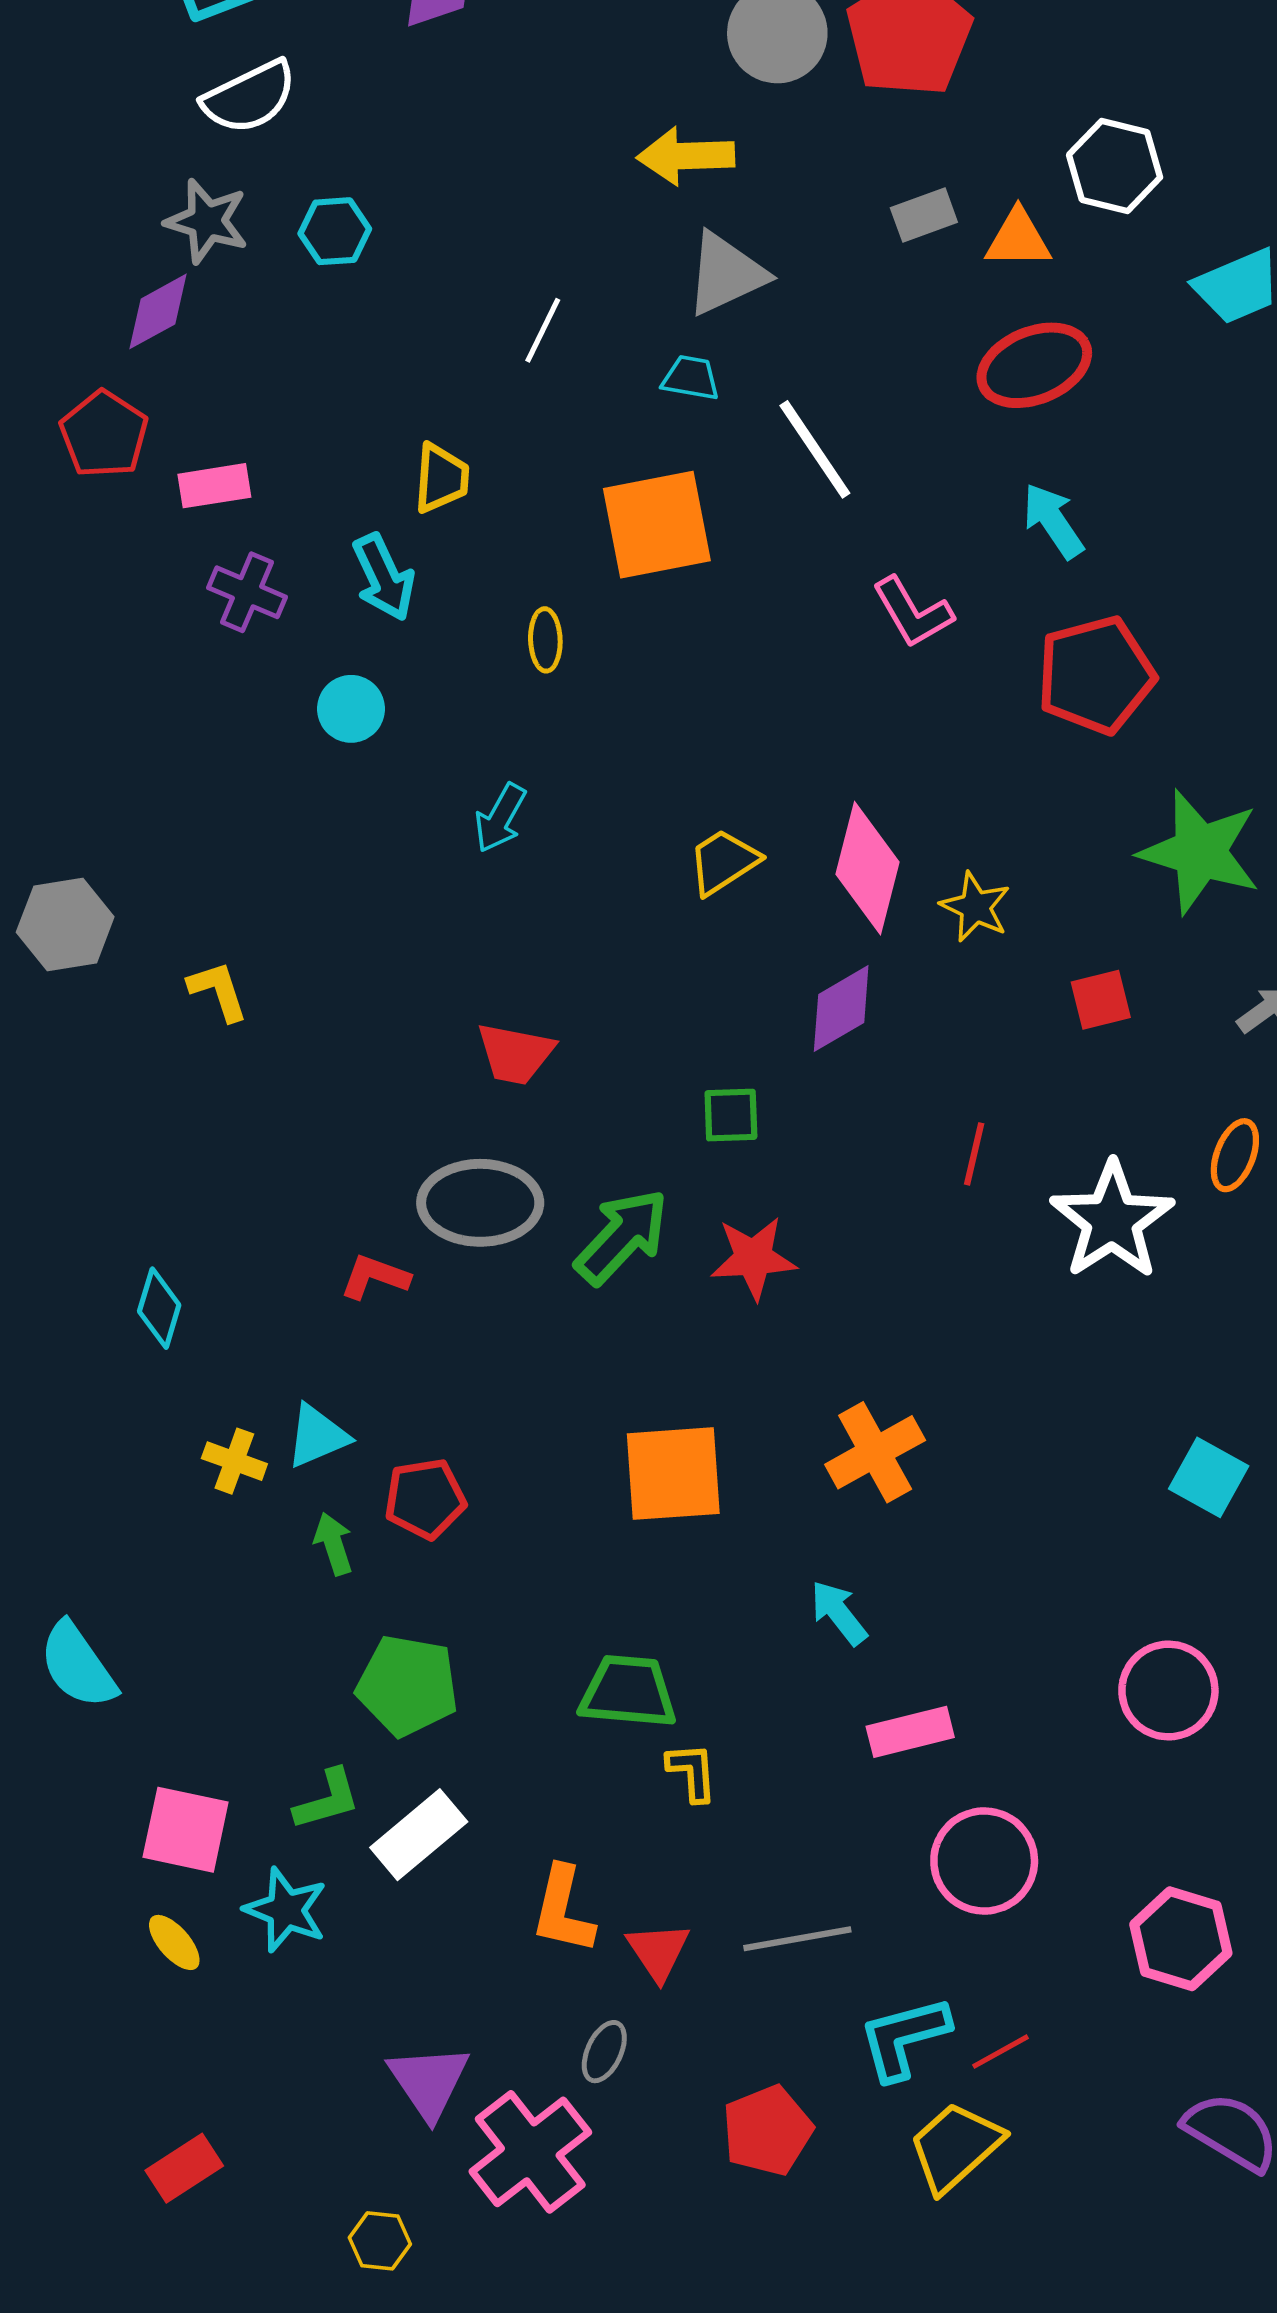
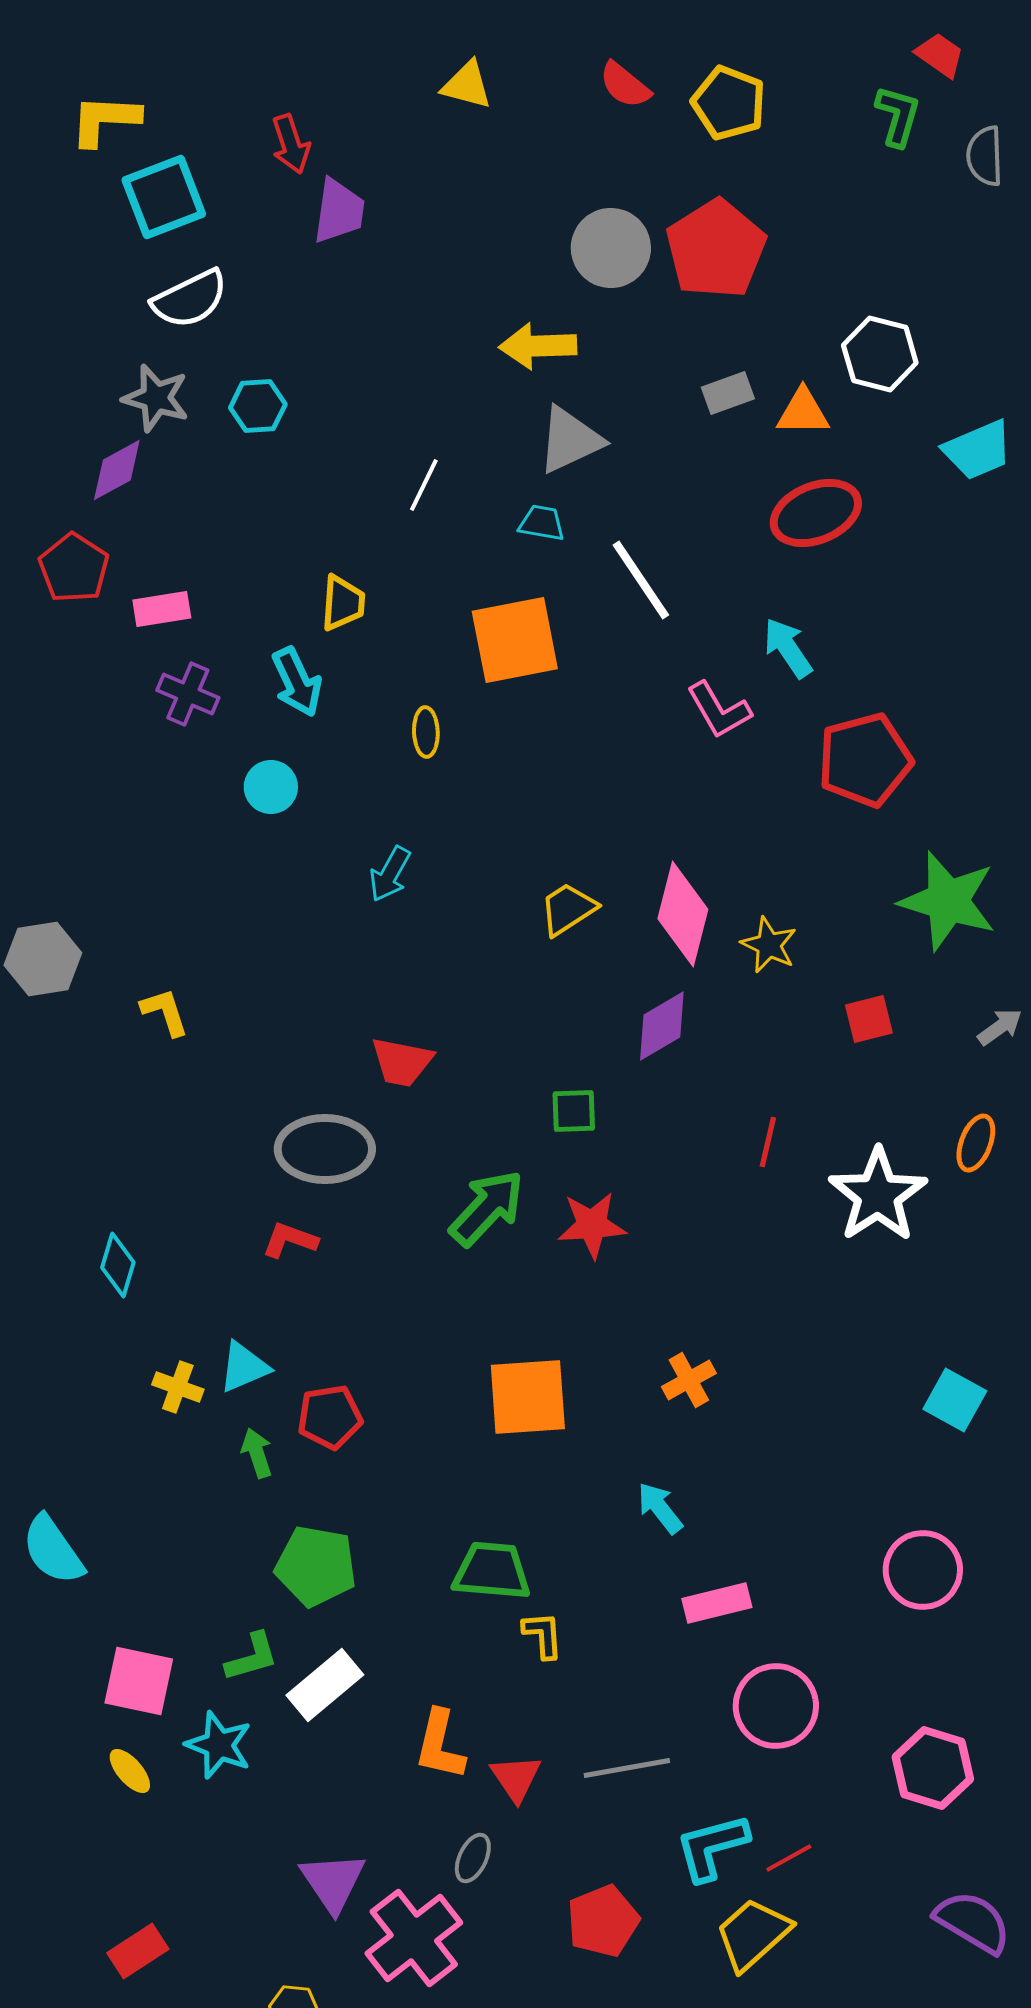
cyan arrow: (1053, 521) -> (788, 648), moved
gray ellipse: (480, 1203) -> (325, 1149), moved
orange cross: (875, 1452) -> (689, 1380), size x0.7

